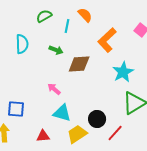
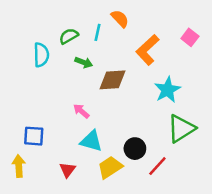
green semicircle: (44, 16) -> (69, 36), moved
red triangle: (43, 136) -> (67, 170), turned -48

